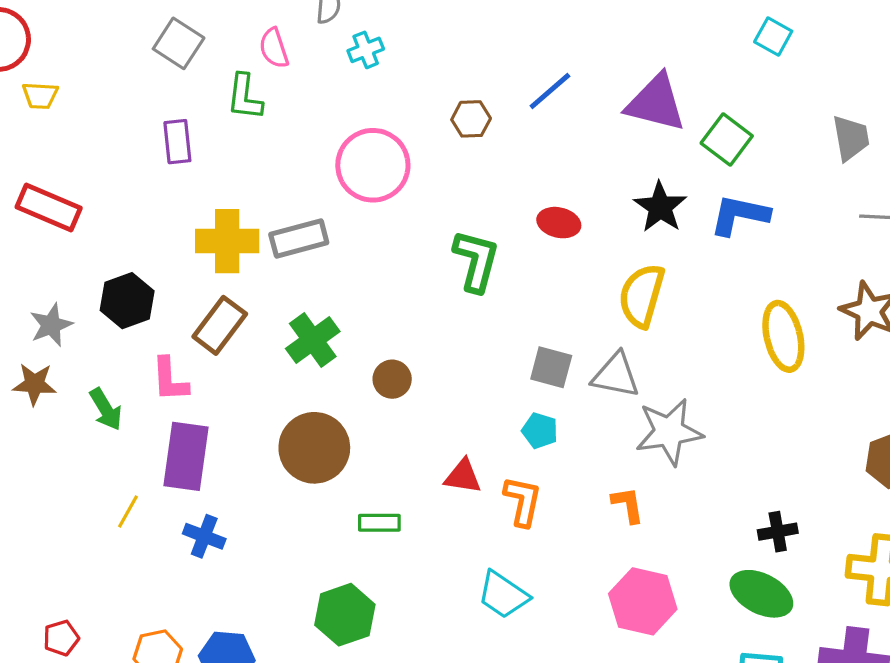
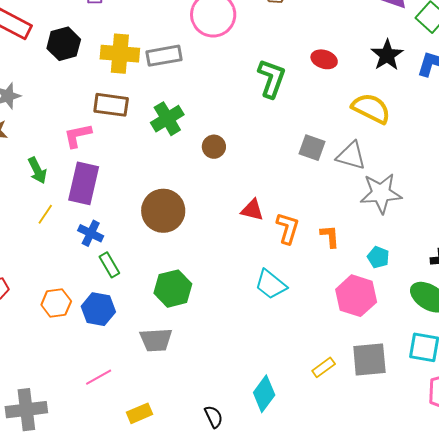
yellow semicircle: (642, 296) -> (371, 108), turned 96
black hexagon: (127, 301) -> (64, 44), moved
brown rectangle: (220, 325) -> (111, 105), turned 56
pink L-shape: (170, 380) -> (78, 136), turned 76
green arrow: (106, 409) -> (37, 170), moved
cyan pentagon: (540, 431) -> (378, 257), moved
brown circle: (314, 448) -> (163, 211), moved
orange L-shape: (628, 505) -> (330, 236), moved
green rectangle: (379, 523) -> (109, 265), moved, turned 55

